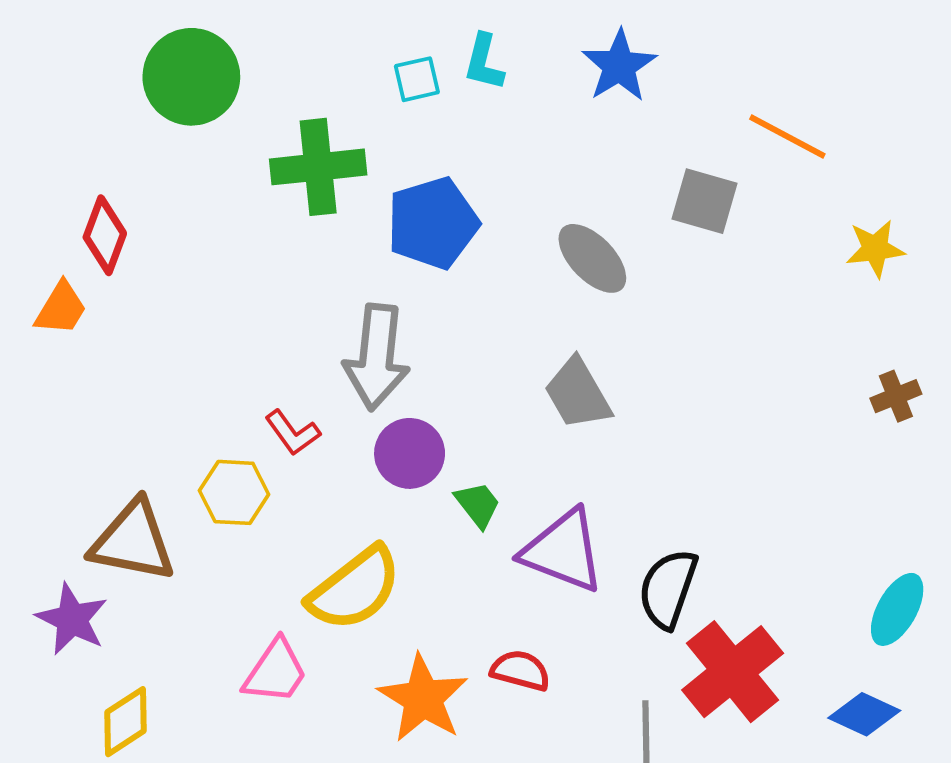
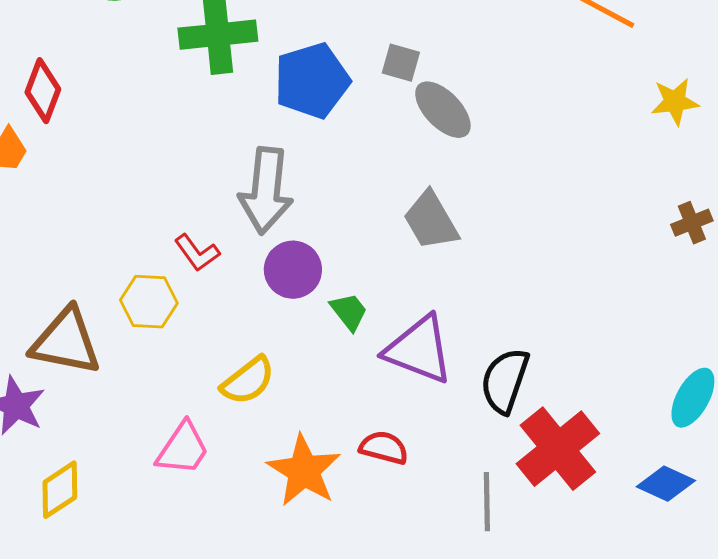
gray square: (705, 201) -> (401, 63), moved, size x0.7
yellow semicircle: (355, 589) -> (248, 381), size x0.7

